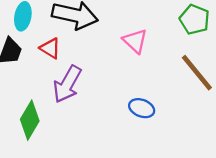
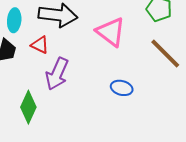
pink triangle: (135, 41) -> (111, 32), size x1.4

